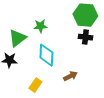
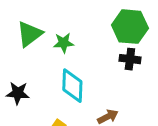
green triangle: (17, 38) -> (30, 34), moved

